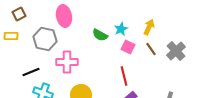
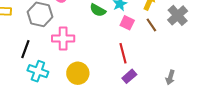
gray cross: (176, 51) -> (178, 15), moved
black line: (31, 72) -> (25, 49), turned -48

